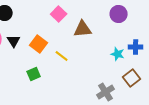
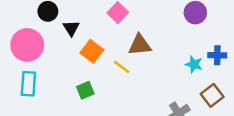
brown triangle: (83, 29) -> (140, 45), moved
black triangle: (14, 41) -> (71, 28), moved

